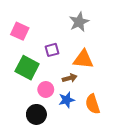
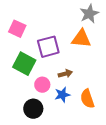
gray star: (79, 22) -> (89, 14), moved
purple square: (52, 50) -> (48, 47), size x1.6
orange triangle: (83, 59) -> (81, 39), moved

